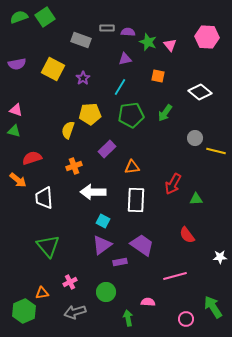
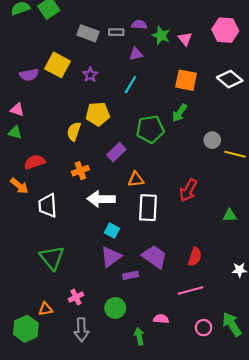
gray rectangle: (107, 28) -> (116, 32), moved
purple semicircle: (17, 64) -> (29, 75), moved
orange square: (158, 76) -> (186, 80), moved, size x1.5
white diamond: (200, 92) -> (230, 79), moved
green pentagon: (131, 115) -> (150, 129), moved
orange triangle: (132, 167) -> (136, 179), moved
green triangle: (196, 199) -> (230, 215), moved
red semicircle: (187, 235) -> (195, 257), moved, turned -126
gray arrow: (75, 312) -> (81, 330), turned -75
pink circle: (186, 319) -> (204, 328), moved

